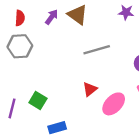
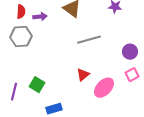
purple arrow: (51, 17) -> (40, 17), moved, turned 48

